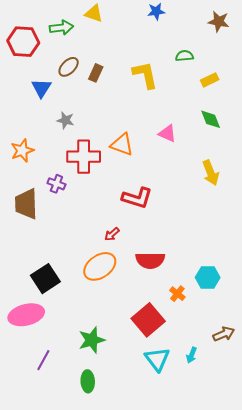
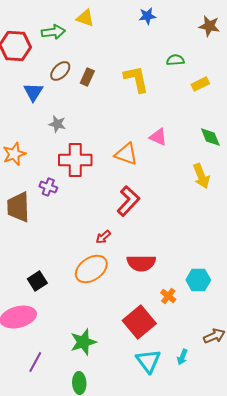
green diamond: (211, 119) -> (210, 137), moved
orange triangle: (122, 144) -> (126, 154), moved
red L-shape: (137, 198) -> (128, 201), turned -64
black square: (45, 279) -> (37, 281), size x0.7

